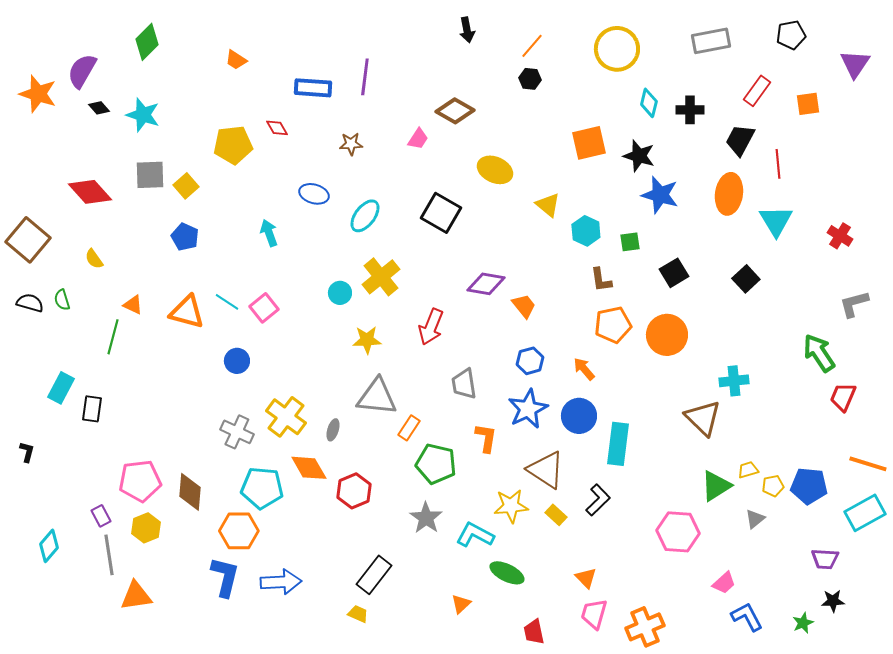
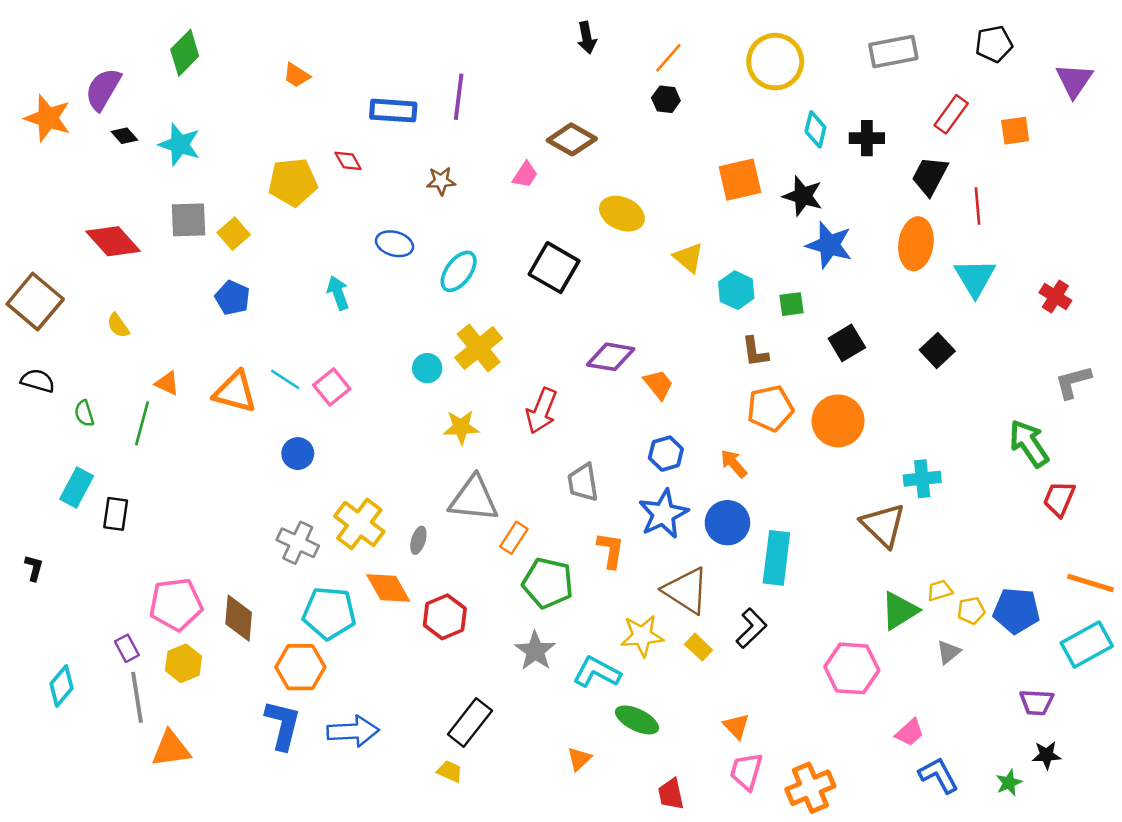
green semicircle: (62, 300) -> (84, 413), moved

